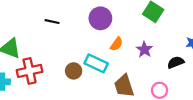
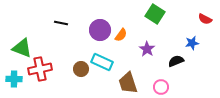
purple circle: (100, 18) -> (100, 30), moved
orange semicircle: (117, 44) -> (121, 35), moved

